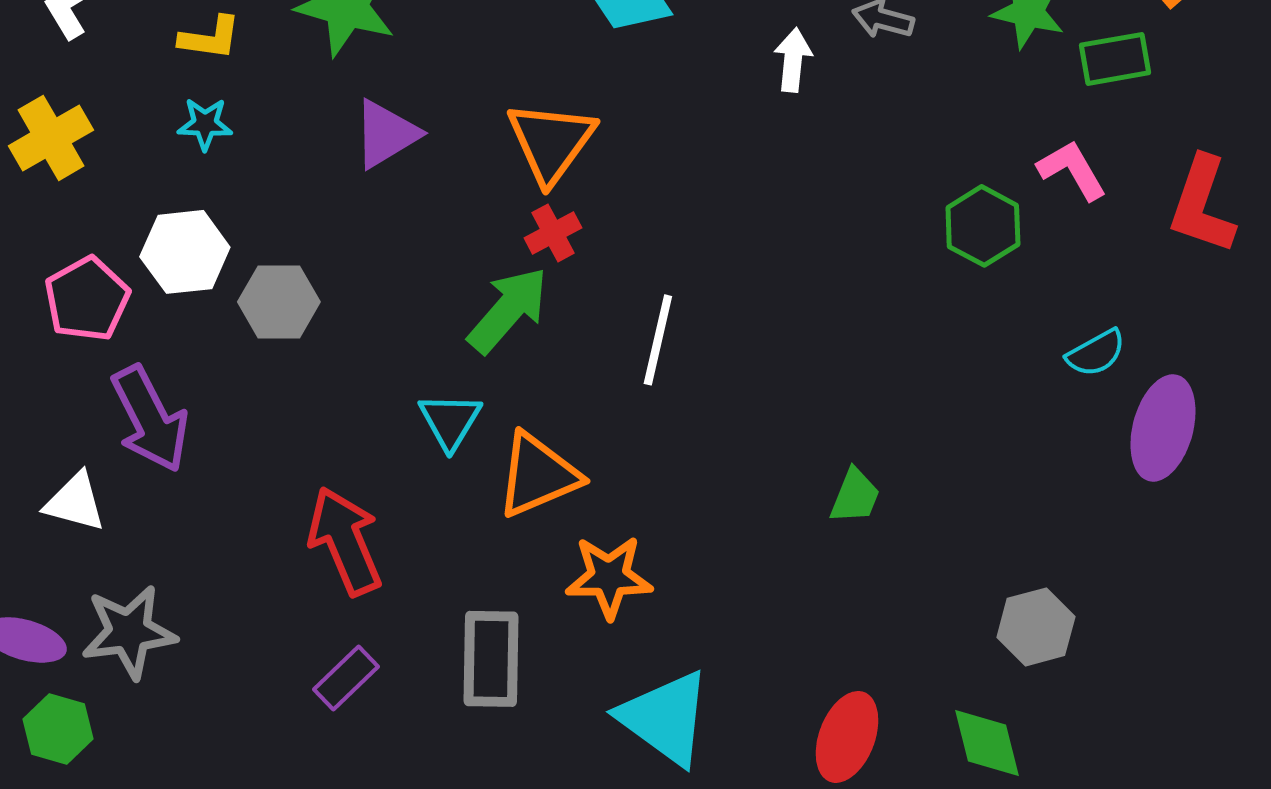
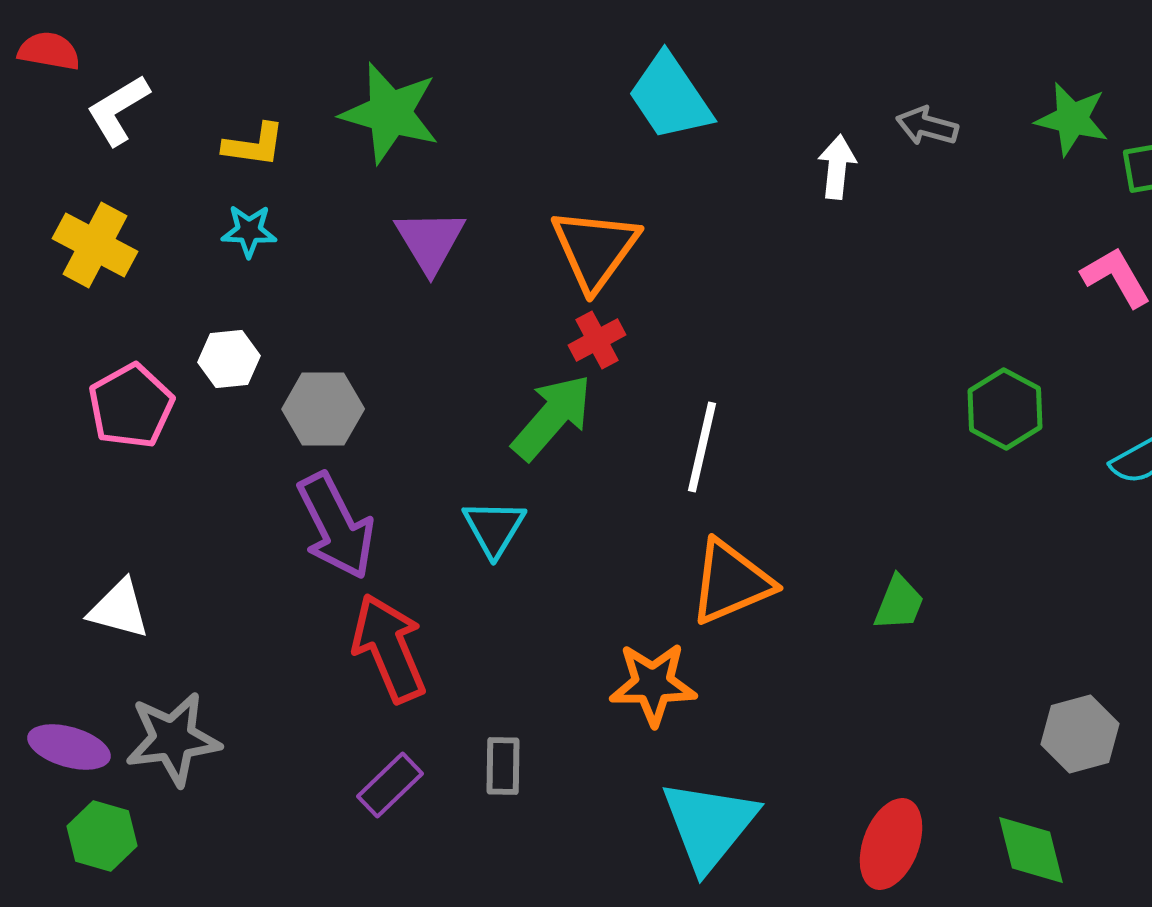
purple triangle: (386, 134) -> (430, 241), turned -30
yellow cross: (51, 138) -> (95, 245), turned -32
green hexagon: (983, 226) -> (1005, 409), moved
white hexagon: (185, 252) -> (229, 359), size x0.7
purple arrow: (150, 419) -> (336, 526), moved
orange triangle: (538, 475) -> (731, 582), moved
gray rectangle: (491, 659) -> (503, 766), moved, size x0.6
cyan triangle: (665, 718) -> (709, 825), turned 33

